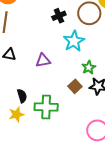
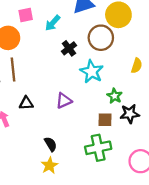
brown square: (75, 86) -> (105, 120), turned -32
green cross: (46, 107) -> (98, 148), moved

